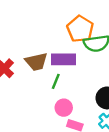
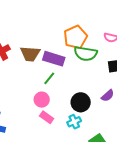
green line: (56, 81) -> (49, 78), moved

